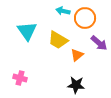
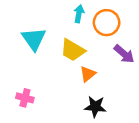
cyan arrow: (63, 11) -> (79, 14), turned 88
orange triangle: (77, 55) -> (88, 74), moved

